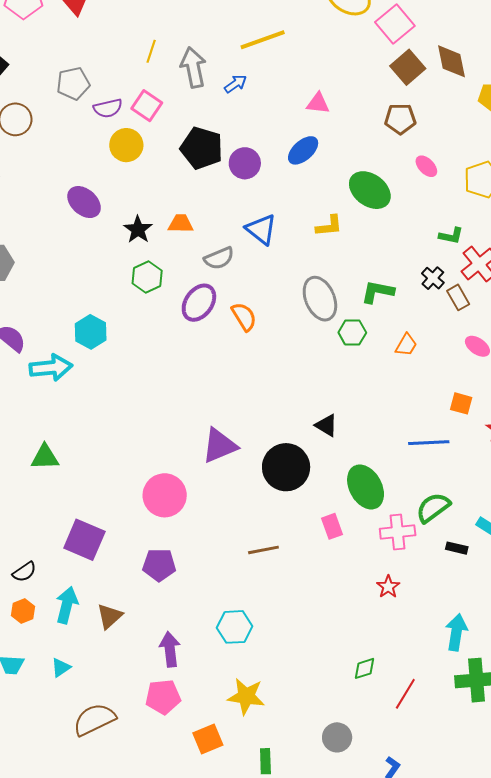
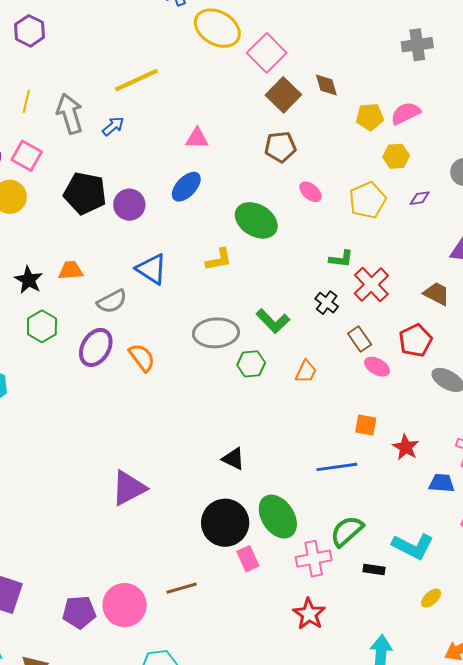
brown diamond: (451, 61) -> (326, 85), size x0.7
green L-shape: (378, 292) -> (273, 321), turned -140
brown rectangle: (458, 297) -> (360, 339), moved
gray ellipse: (320, 299) -> (216, 333), turned -66
black circle: (286, 467) -> (225, 523), moved
pink circle: (165, 495) -> (125, 605), moved
red star: (388, 587) -> (309, 614), size x1.4

